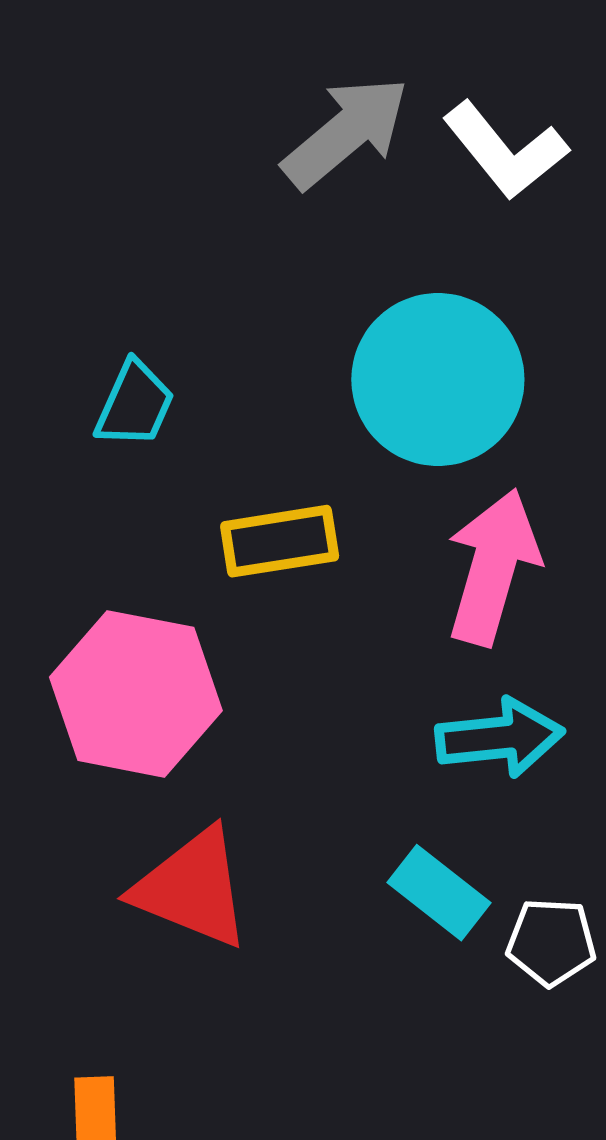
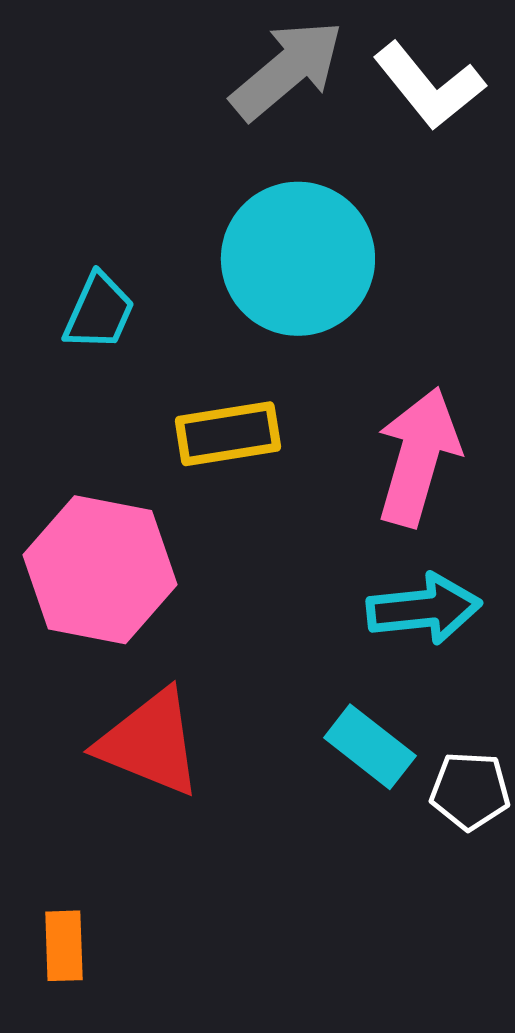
cyan circle: (438, 380) -> (298, 259), moved

